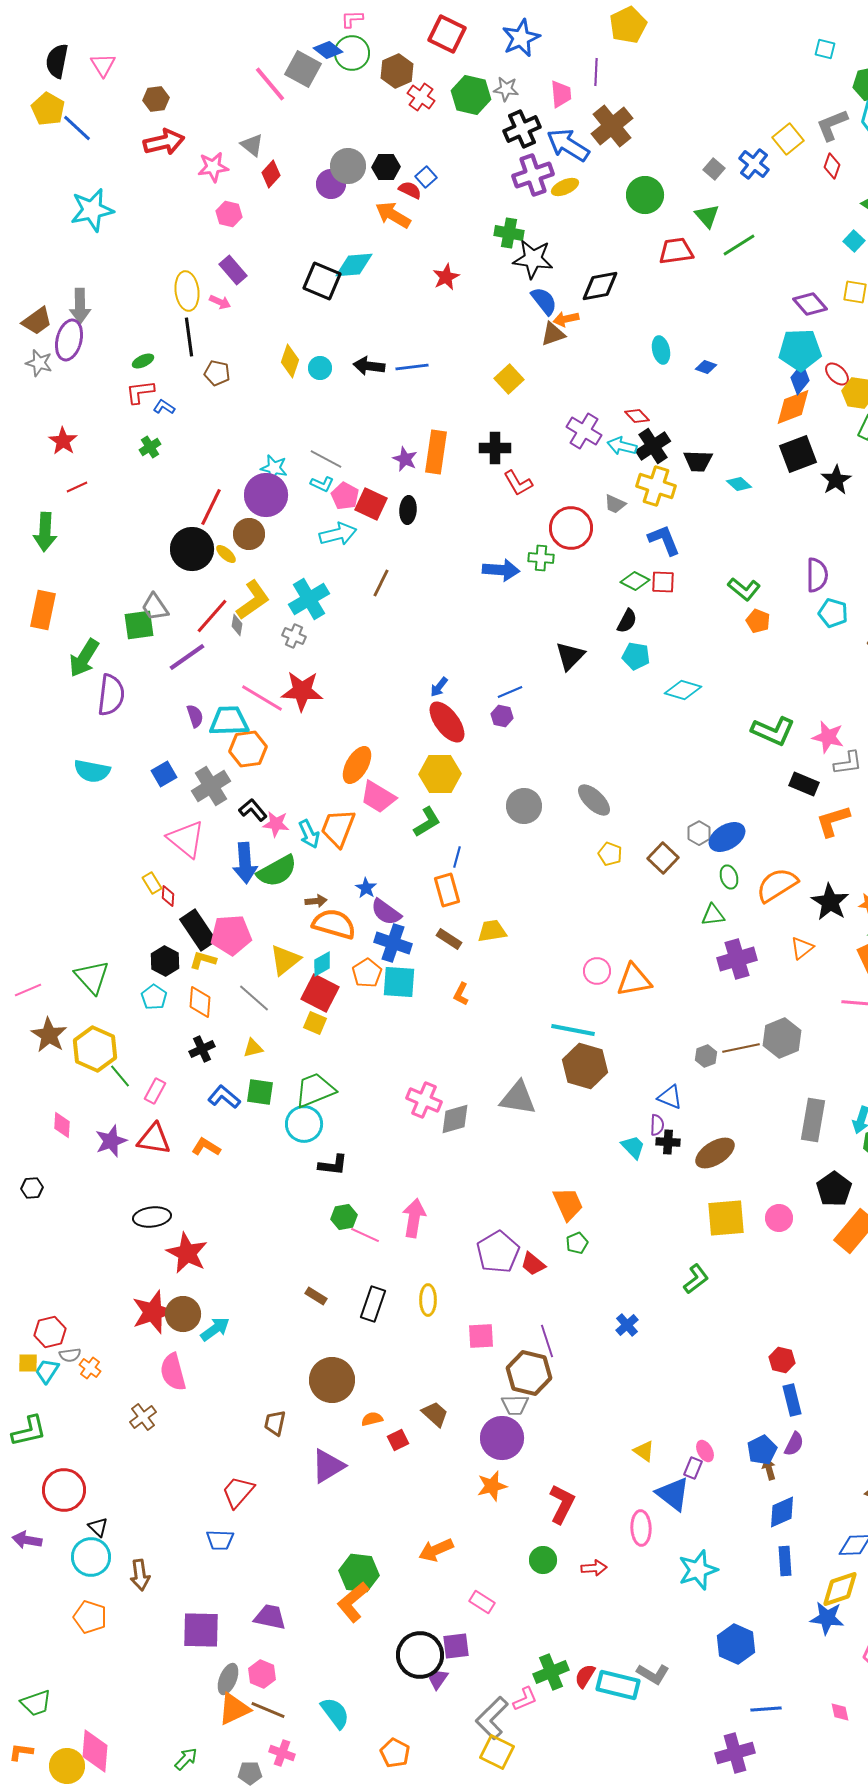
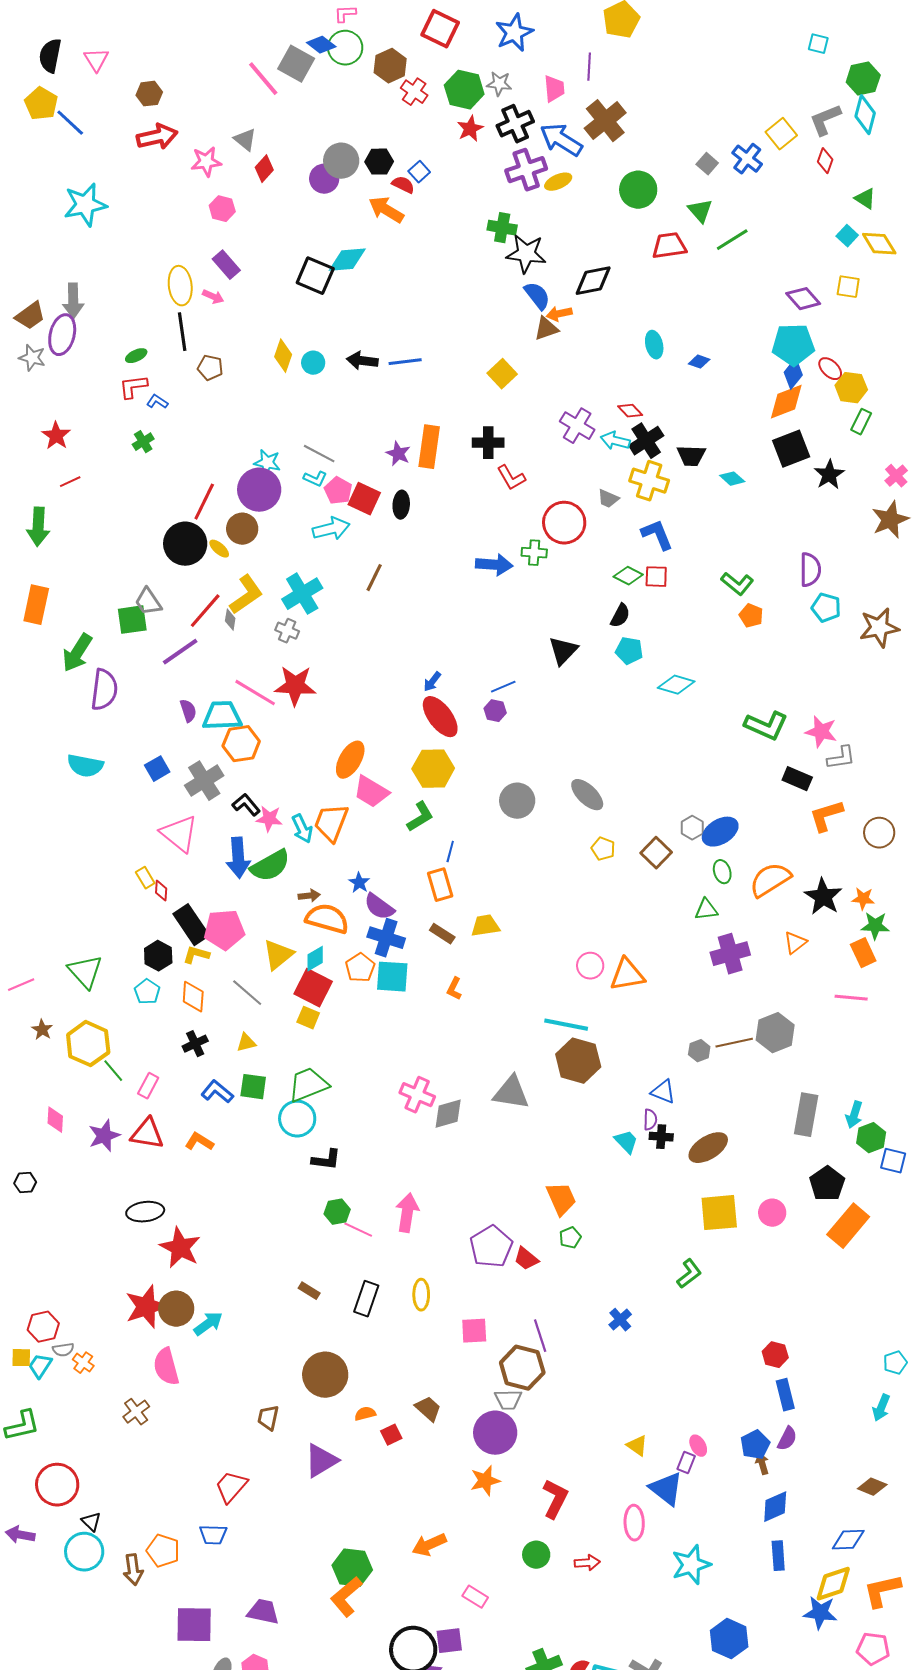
red star: (446, 277) -> (470, 129), moved
brown star: (49, 1035) -> (42, 1030), size x0.6
orange pentagon: (90, 1617) -> (163, 1551), moved

